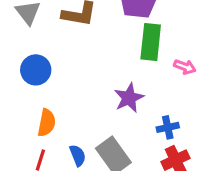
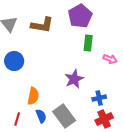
green rectangle: (151, 42) -> (88, 43), size x0.7
orange semicircle: (47, 123) -> (33, 96), moved

